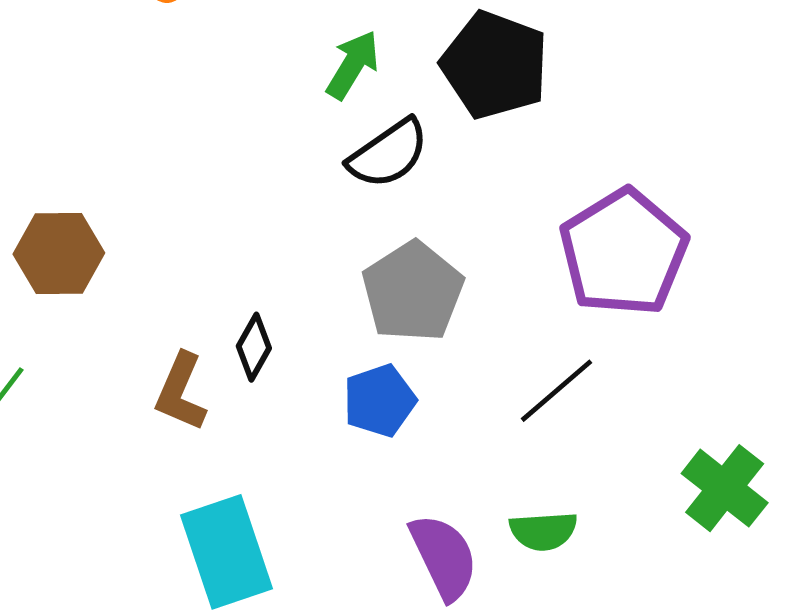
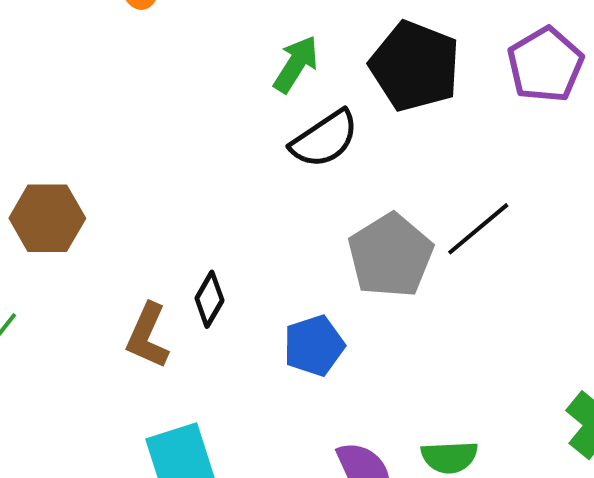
purple pentagon: (624, 252) -> (545, 65), moved, size x0.7
gray pentagon: (413, 292) -> (391, 256), moved
black line: (557, 391) -> (478, 229), moved

